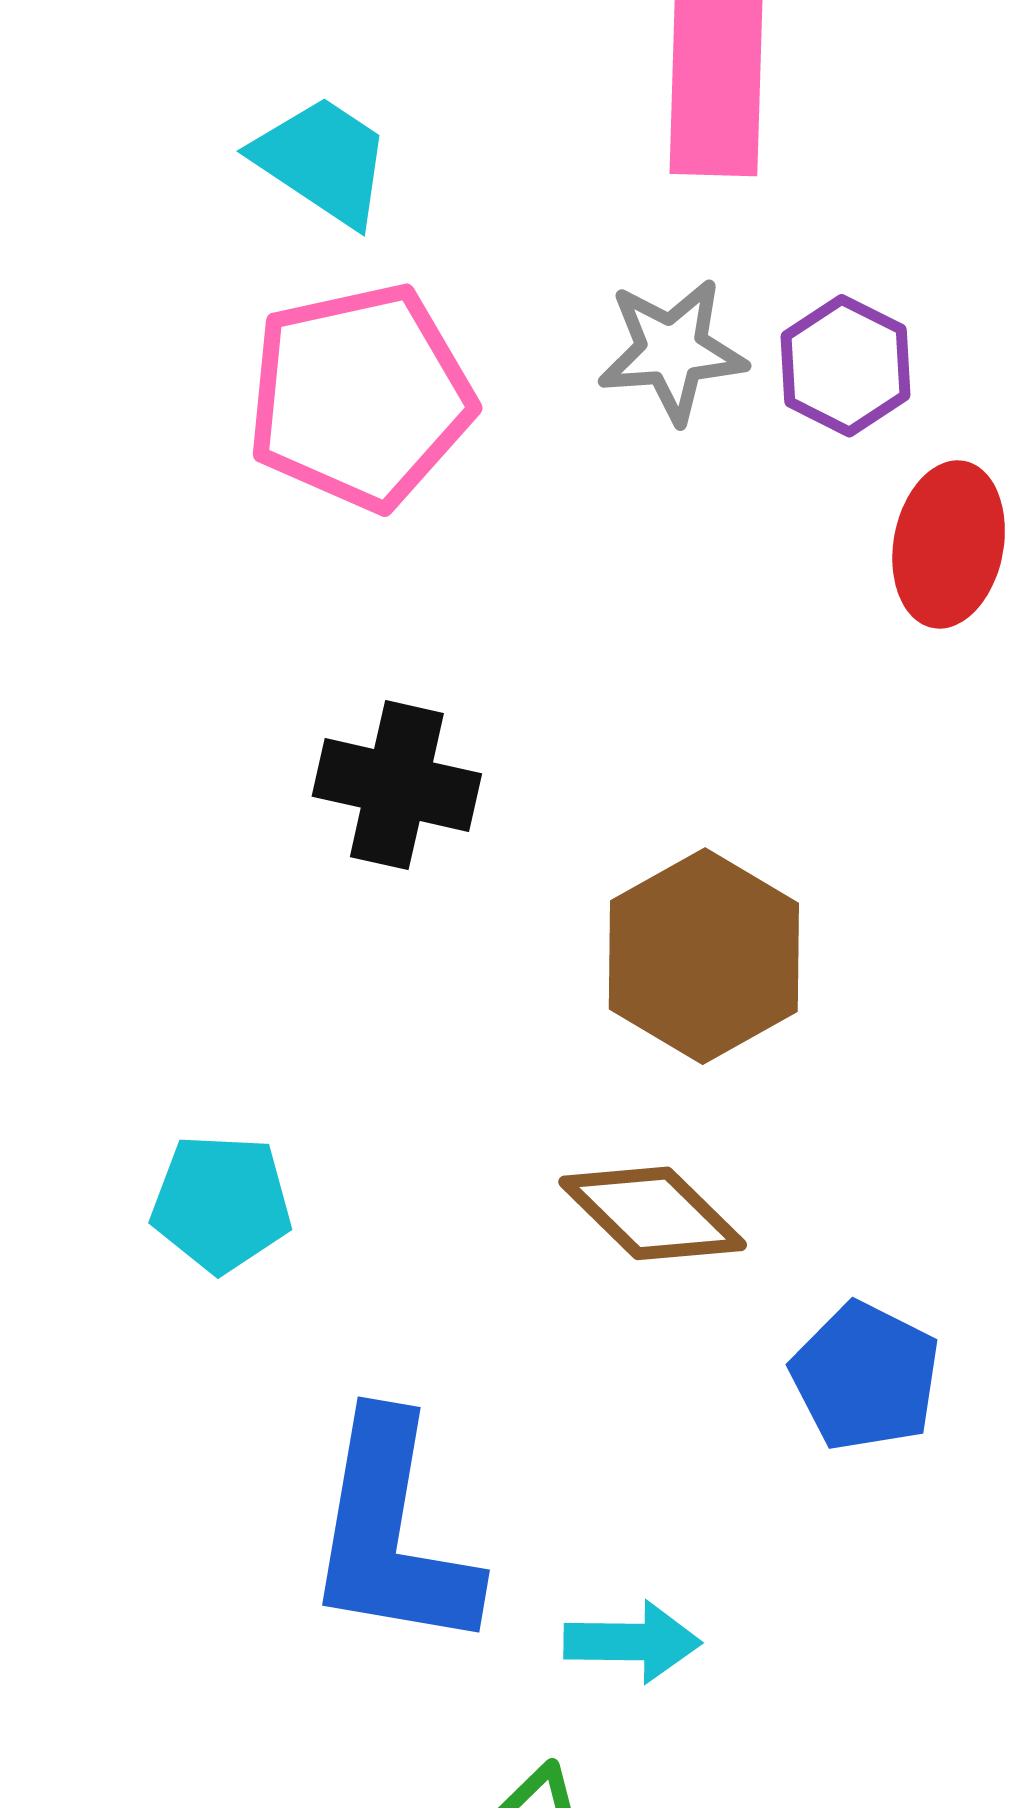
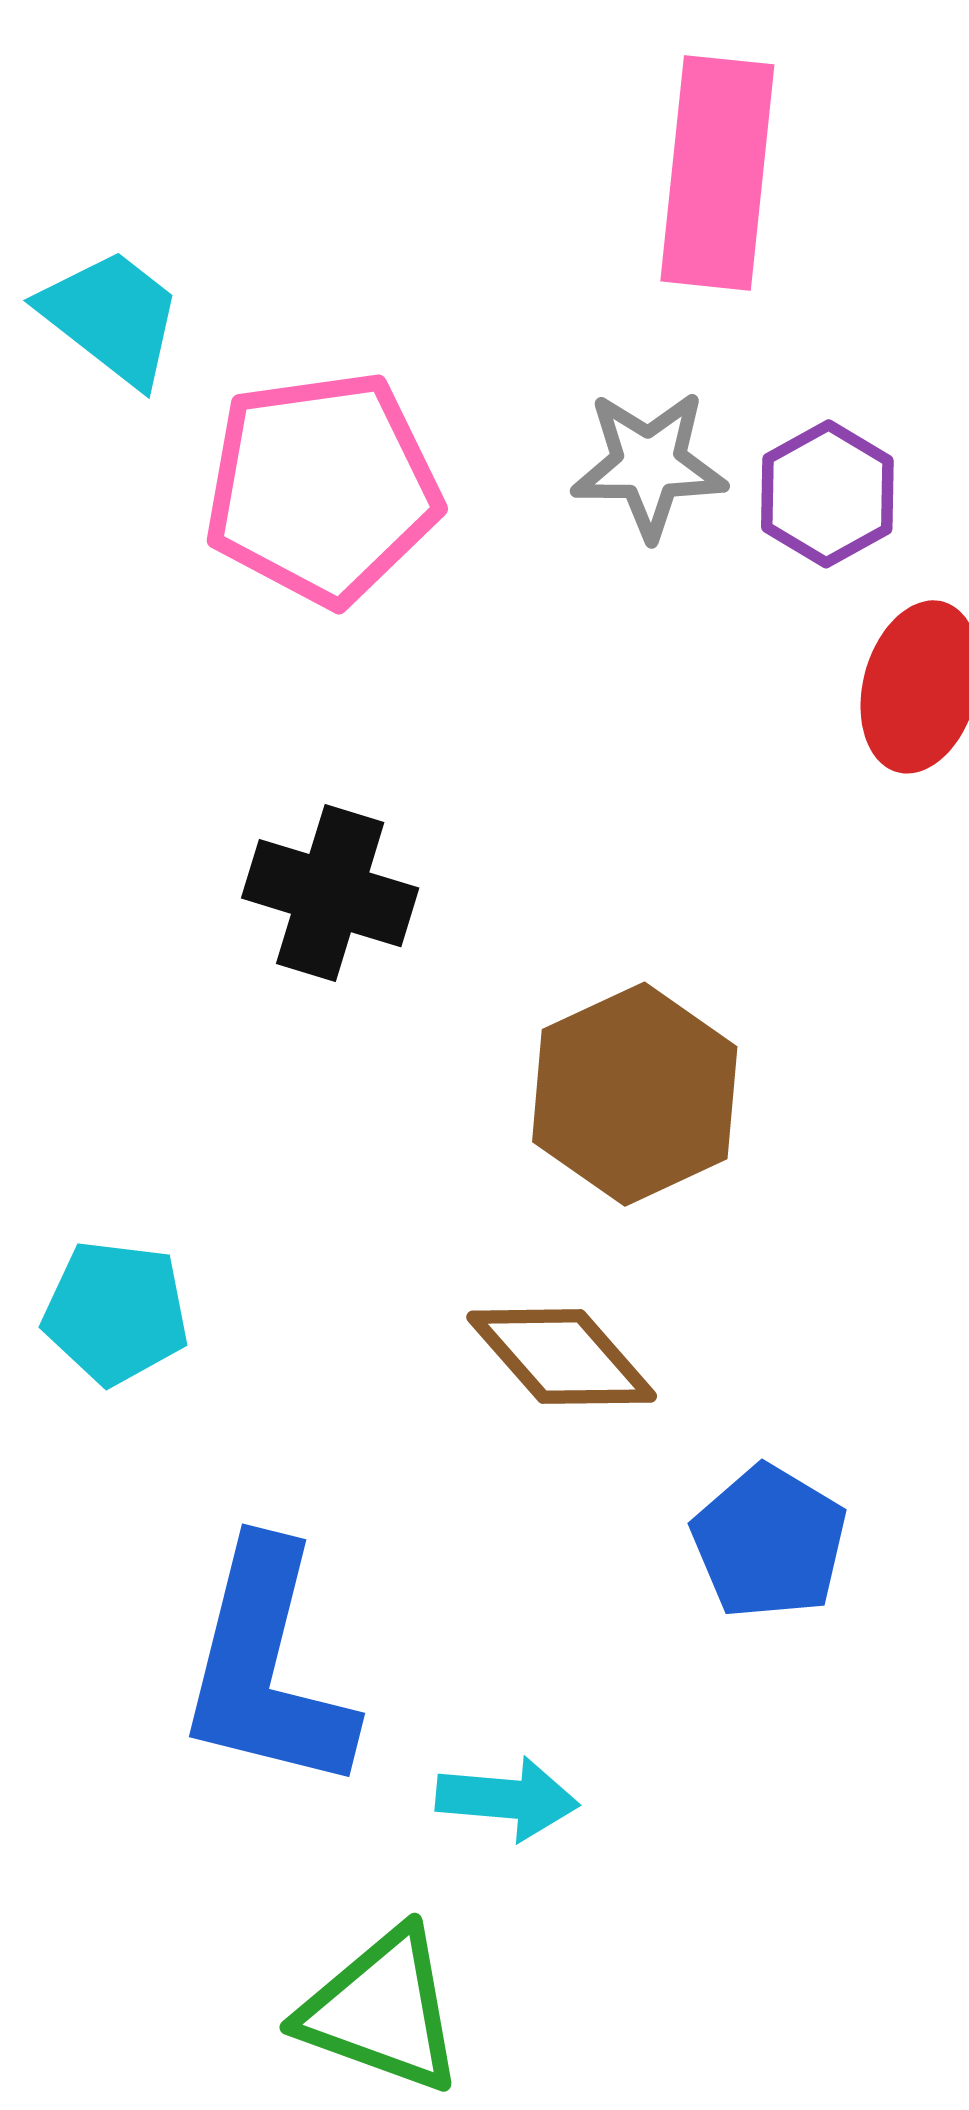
cyan trapezoid: (323, 161) -> (112, 317), moved

